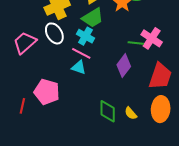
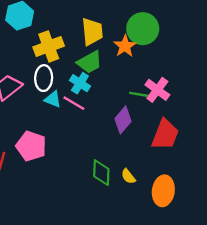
white ellipse: (54, 33) -> (44, 78), turned 30
cyan triangle: (79, 67) -> (53, 99), moved
orange ellipse: (161, 109) -> (163, 191), moved

